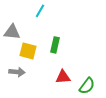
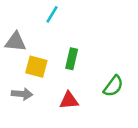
red triangle: (63, 77) -> (69, 100), moved
green semicircle: (87, 86) -> (113, 86), moved

